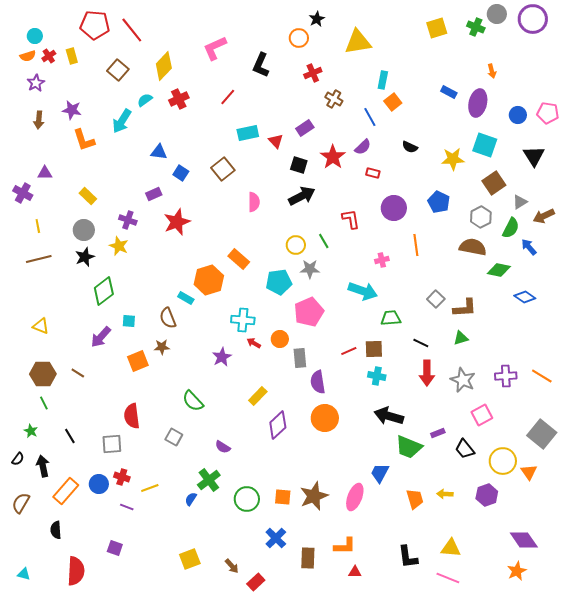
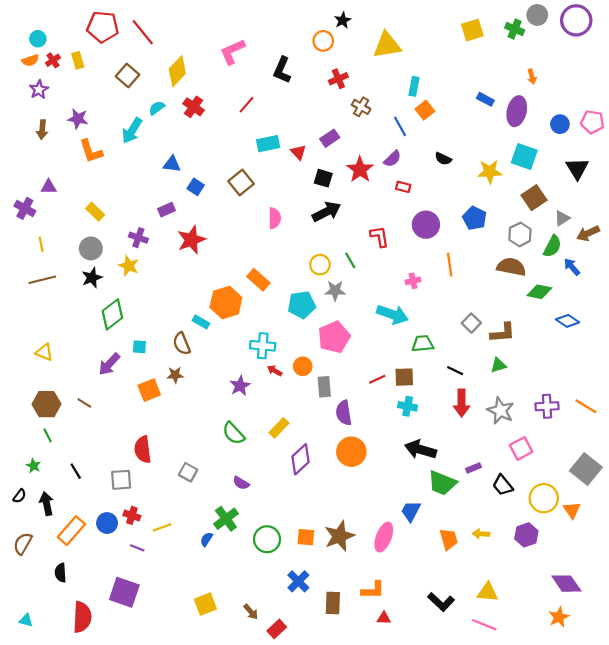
red cross: (179, 99) -> (194, 107), turned -30
green semicircle: (193, 401) -> (233, 433), moved
purple square: (115, 548) -> (124, 592), size x1.8
black L-shape: (408, 557) -> (441, 602), turned -40

